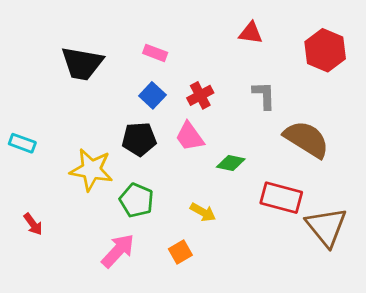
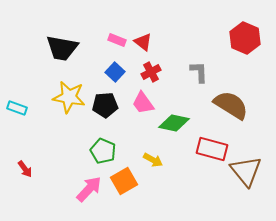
red triangle: (251, 33) -> (143, 42), moved, turned 30
green diamond: (231, 163) -> (174, 123), size x1.4
yellow star: (91, 170) -> (69, 97), moved
orange square: (180, 252) -> (124, 181), moved, size x1.5

